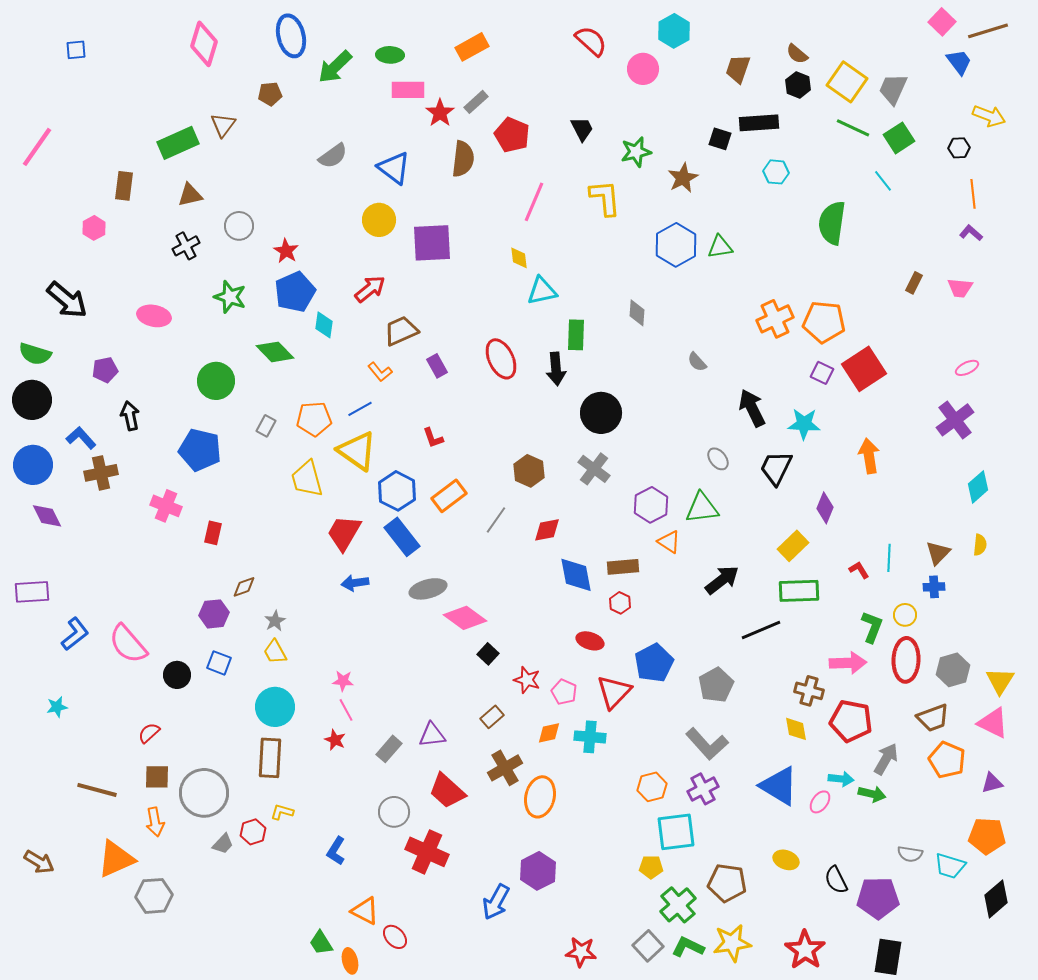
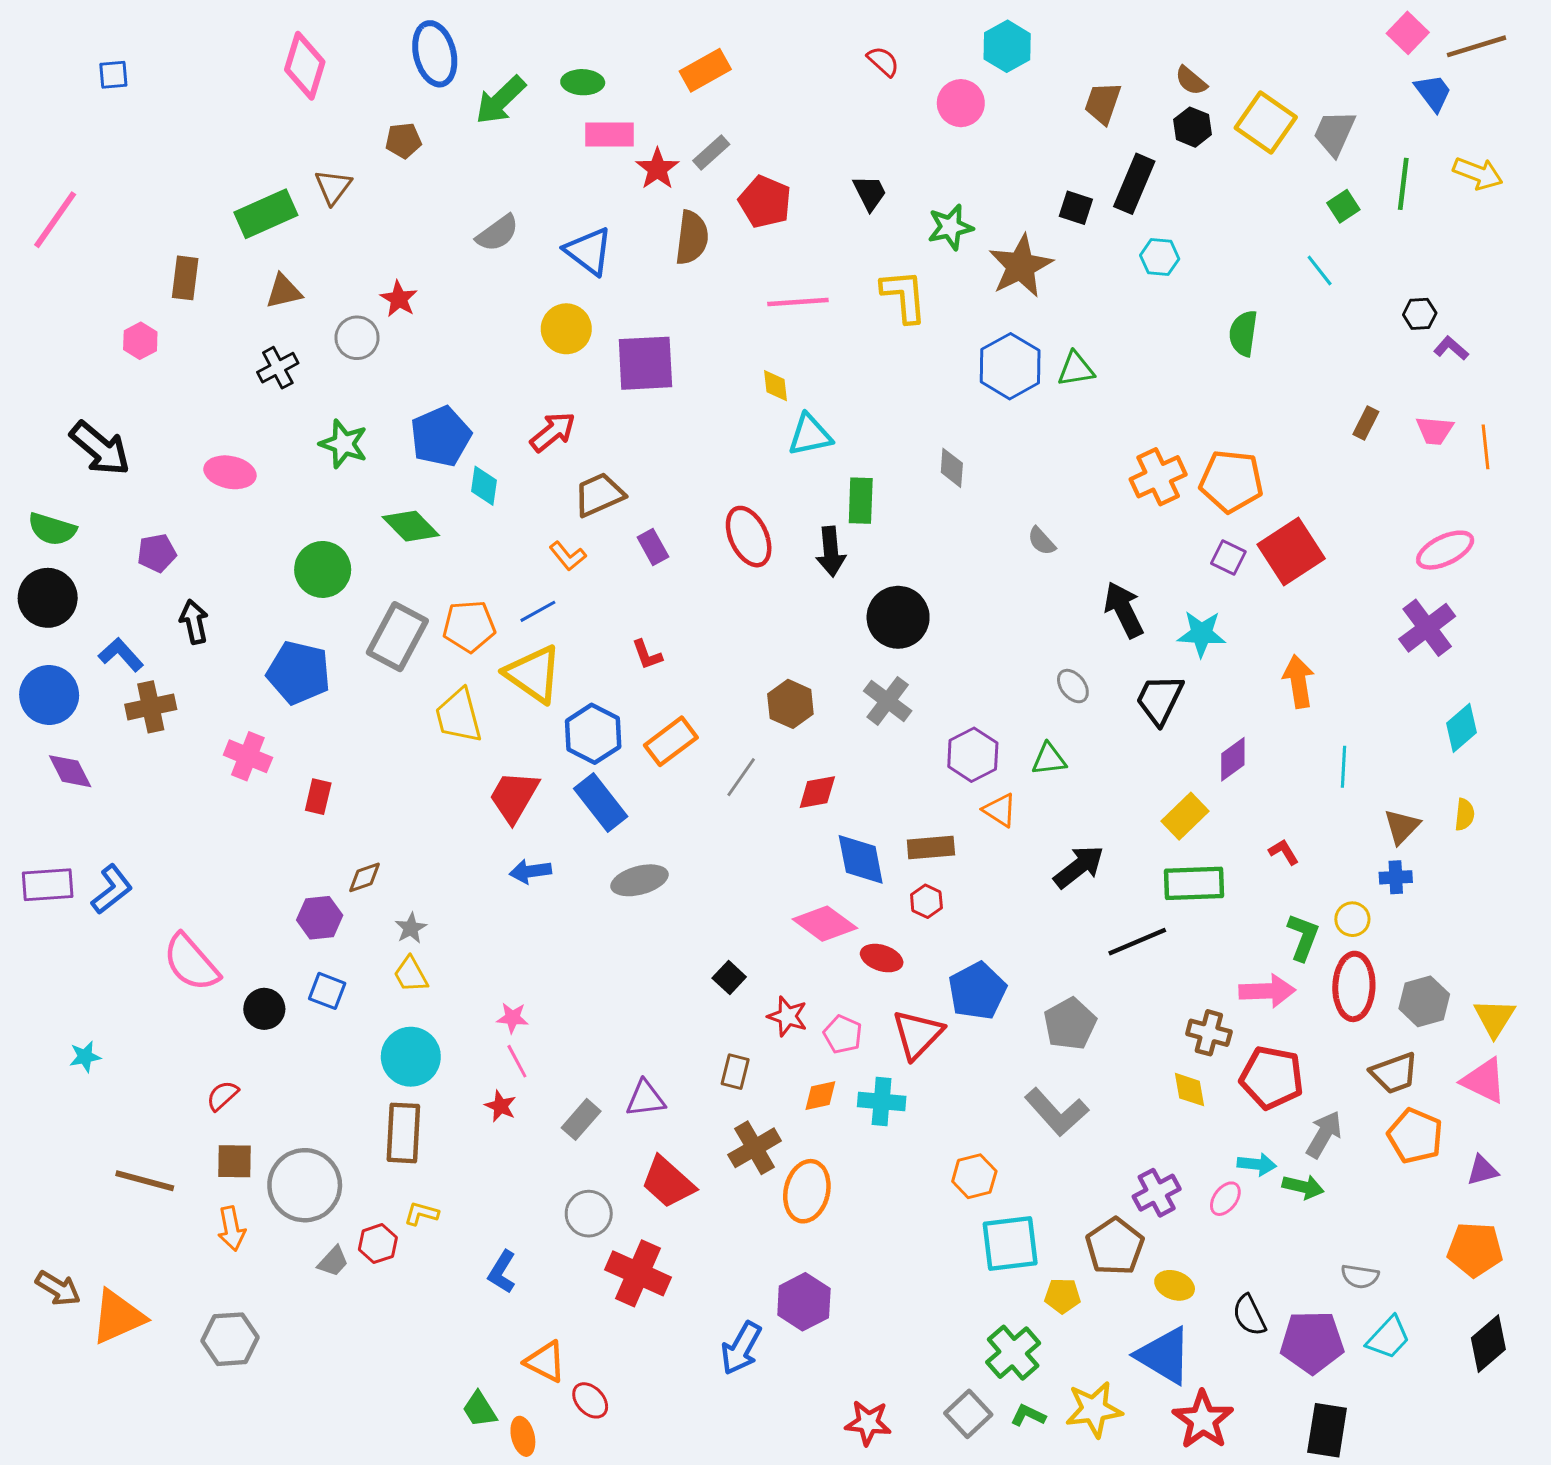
red semicircle: (591, 41) -> (883, 61), size x0.7
black rectangle: (759, 123) -> (1134, 184), turned -63
green line: (853, 128) -> (1403, 184), moved, turned 72
green square: (899, 138) -> (1343, 206), size x0.7
black hexagon: (959, 148) -> (1420, 314), moved
brown star: (683, 178) -> (1021, 266), size x1.4
orange line: (973, 194) -> (1485, 447), moved
pink line: (534, 202) -> (798, 302), turned 63
green semicircle: (832, 223) -> (1243, 333), size x0.7
red star: (286, 251) -> (399, 299), moved
pink ellipse: (967, 368) -> (1445, 550), size x1.6
gray rectangle: (266, 426) -> (397, 637), size x2.0
green triangle: (702, 508) -> (1049, 759), size x0.7
purple diamond: (825, 508) -> (1233, 759), turned 32
cyan line: (889, 558) -> (1343, 767), moved
pink diamond: (465, 618) -> (825, 924), moved
blue L-shape: (75, 634) -> (112, 889), moved
brown rectangle: (492, 717) -> (735, 1072), turned -35
blue triangle: (779, 786) -> (1164, 1356), moved
purple cross: (703, 789) -> (1157, 1193), moved
orange triangle: (116, 859) -> (118, 1317), moved
cyan trapezoid: (950, 866) -> (1388, 1338), moved, turned -64
yellow pentagon: (651, 867) -> (1062, 1296), moved
brown pentagon: (727, 883) -> (1115, 1246), moved, turned 30
green L-shape: (688, 947) -> (1028, 1415), size x0.7

